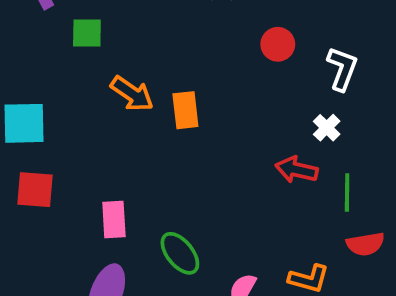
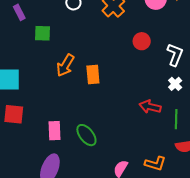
orange arrow: (132, 94) -> (65, 65), turned 85
white cross: (327, 128) -> (175, 84), moved
green ellipse: (180, 253) -> (86, 135), moved

